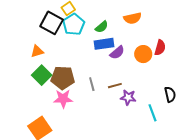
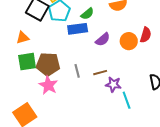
blue rectangle: (104, 44) -> (78, 29), moved
green square: (42, 75) -> (27, 62), turned 36
pink star: (63, 99) -> (48, 85), turned 30
cyan line: (152, 113) -> (127, 100), moved

